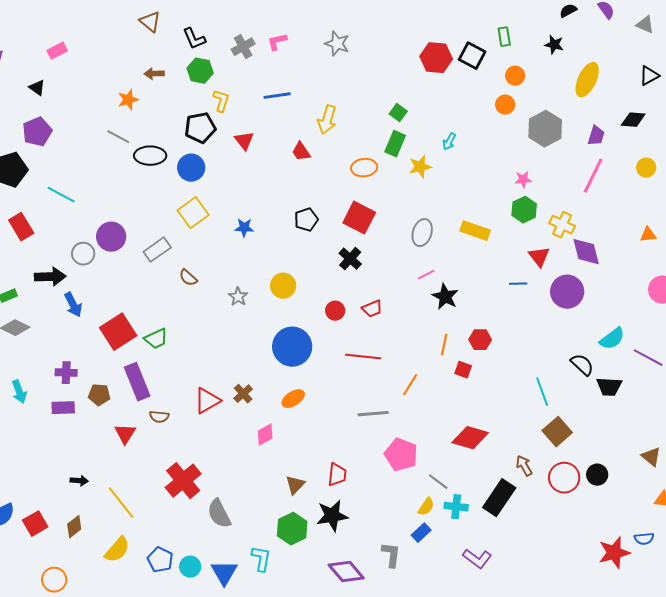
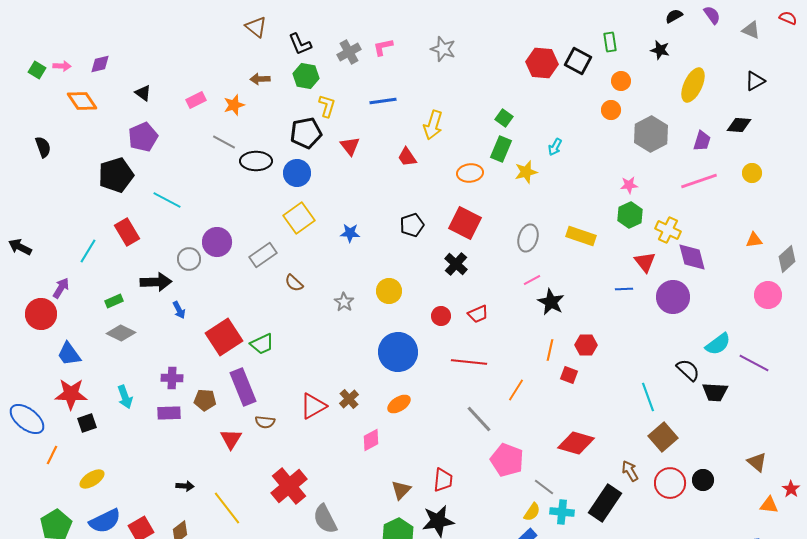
pink rectangle: (57, 51) -> (196, 100), moved
pink line: (593, 176) -> (699, 181), turned 45
blue arrow: (73, 305) -> (179, 310), size x0.7
gray line: (373, 414) -> (479, 419), turned 52

